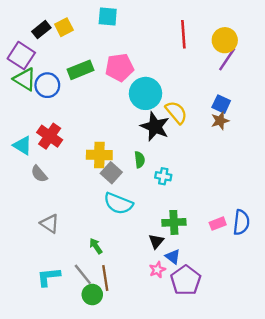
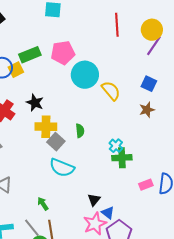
yellow square: (64, 27) -> (16, 70), moved
brown star: (220, 121) -> (147, 110), moved
black star: (155, 127) -> (35, 103), moved, size x0.7
cyan cross: (163, 176) -> (116, 146), moved, turned 32
green cross: (174, 222) -> (122, 158), moved
pink star: (157, 270) -> (95, 224), size x1.6

